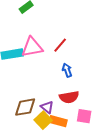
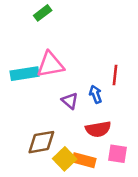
red line: (60, 45) -> (115, 75), moved, turned -35
purple triangle: (47, 107) -> (70, 101), moved

